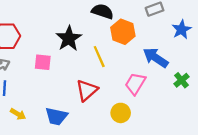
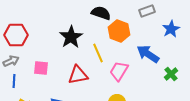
pink square: (43, 62) -> (41, 68), moved
pink trapezoid: (135, 84) -> (119, 71), moved
red triangle: (87, 90) -> (78, 75), moved, turned 30

